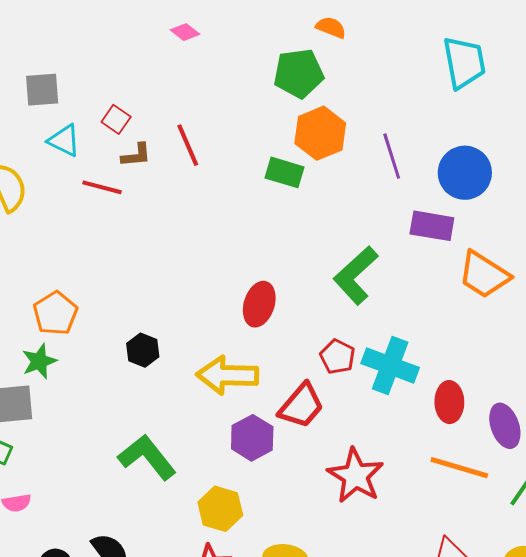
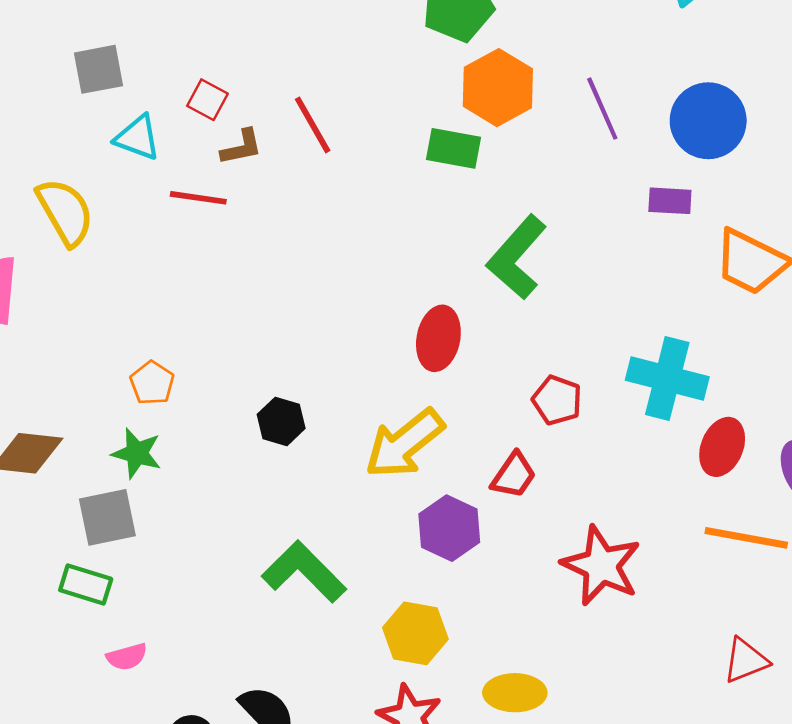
purple rectangle: (432, 226) -> (670, 201), size x0.7
green L-shape: (356, 275) -> (517, 257), moved
orange pentagon: (55, 313) -> (152, 383), size x0.7
green star: (39, 361) -> (137, 453), turned -30
cyan cross: (390, 366) -> (667, 378), moved
yellow arrow: (227, 375) -> (405, 444), turned -34
red ellipse: (449, 402) -> (722, 447), turned 30
red trapezoid: (301, 406) -> (514, 475), size x0.7

